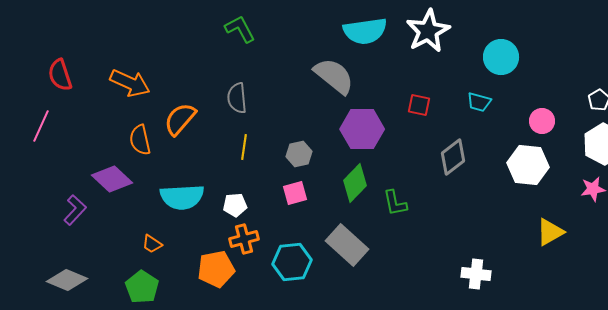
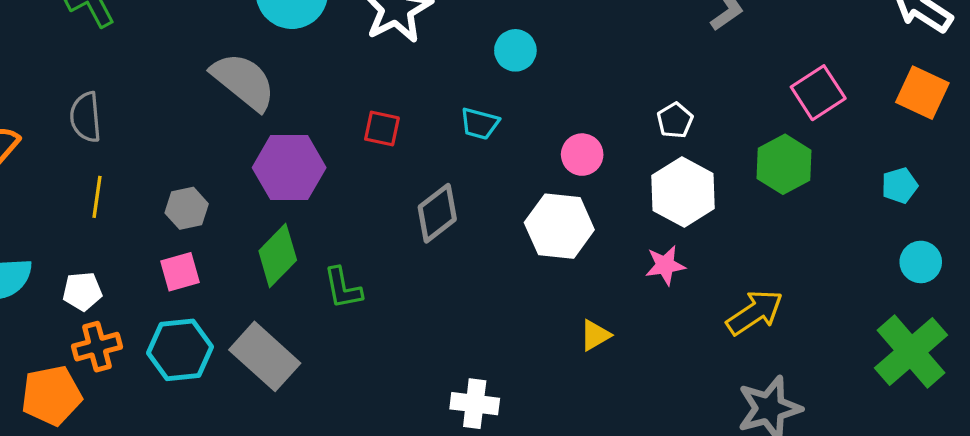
cyan circle: (501, 57) -> (515, 50), size x0.7
yellow triangle: (550, 232) -> (595, 335), size x0.7
cyan hexagon: (292, 262) -> (180, 350), moved

